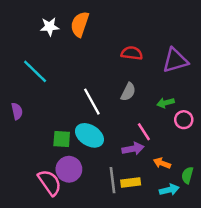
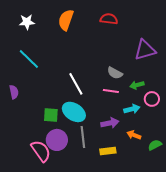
white star: (50, 27) -> (27, 22), moved
red semicircle: (132, 53) -> (109, 19), moved
gray semicircle: (128, 92) -> (115, 73), moved, turned 91
pink line: (144, 132) -> (111, 91), moved, turned -49
green semicircle: (187, 175) -> (155, 145), turned 48
gray line: (112, 180) -> (83, 137), moved
cyan arrow: (169, 190) -> (132, 109), moved

